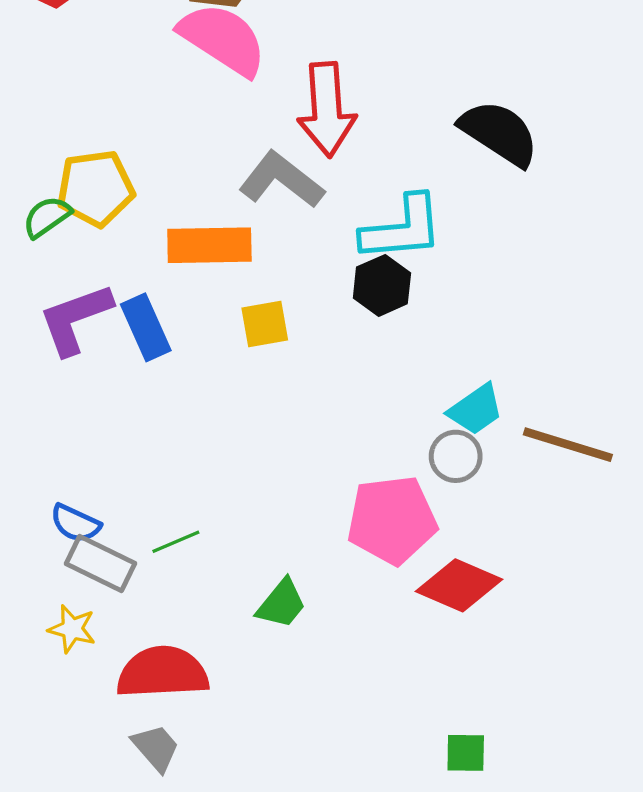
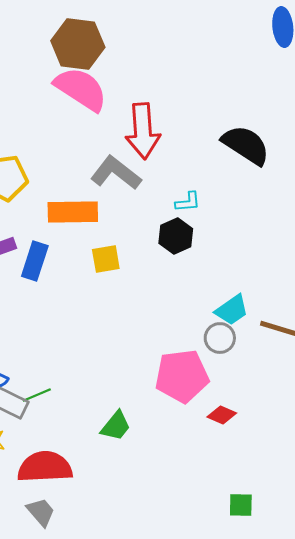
cyan L-shape: (402, 228) -> (188, 202), size x0.5
blue rectangle: (146, 327) -> (35, 261), turned 42
green line: (176, 542) -> (37, 395), moved
red diamond: (459, 585) -> (222, 415), size x0.6
green square: (466, 753) -> (241, 505), moved

